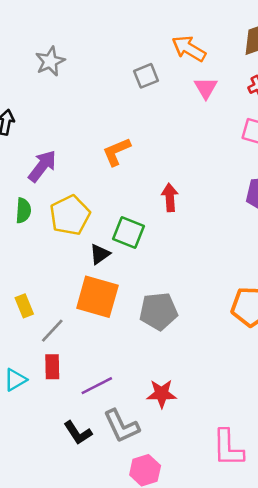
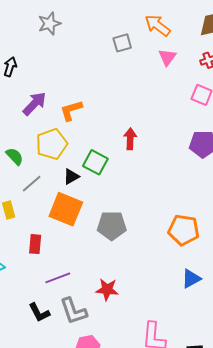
orange L-shape: (117, 152) -> (71, 110), moved
green semicircle: (23, 211) -> (15, 156), moved, turned -54
gray line: (52, 331) -> (32, 184), moved
red rectangle: (52, 367) -> (35, 244), moved

